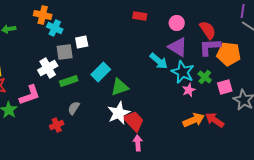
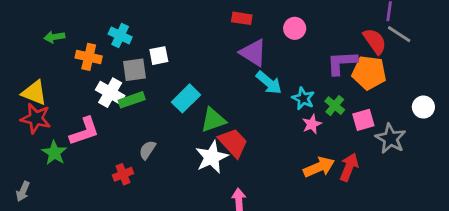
orange cross: (43, 15) -> (89, 57), moved
red semicircle: (208, 30) -> (375, 41), moved
purple triangle: (178, 47) -> (253, 53), moved
white cross: (48, 68) -> (110, 93), turned -30
cyan star: (183, 72) -> (303, 98), size x0.7
green rectangle: (69, 81) -> (132, 100), moved
red arrow: (215, 120) -> (349, 167), turned 78
red trapezoid: (134, 121) -> (233, 143), moved

